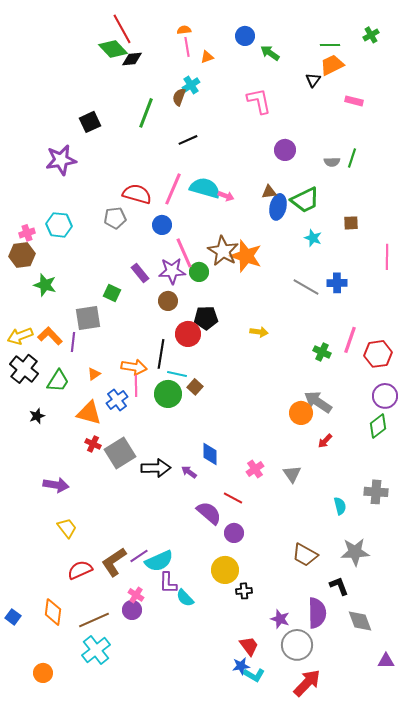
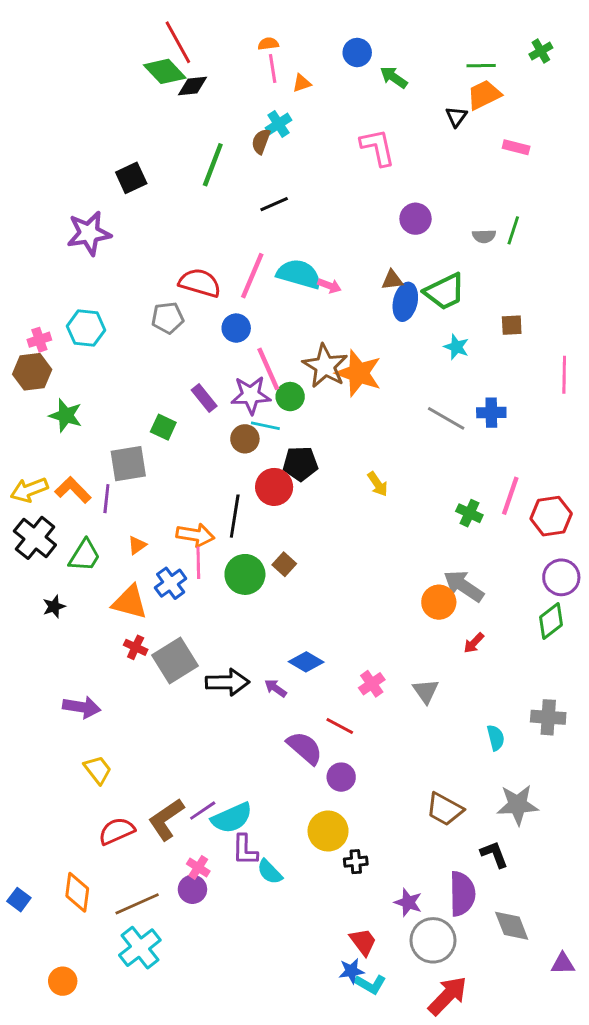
yellow arrow: (259, 332) -> (378, 484), turned 48
cyan line: (177, 374) -> (265, 426), moved
blue diamond: (210, 454) -> (306, 662), turned -60
gray diamond: (360, 621) -> (512, 926), moved

